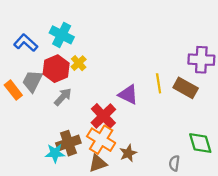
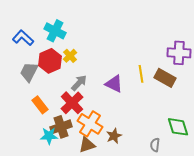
orange rectangle: (13, 90) -> (40, 105), moved
gray arrow: (63, 97) -> (79, 83), moved
red cross: (103, 116) -> (72, 103), moved

